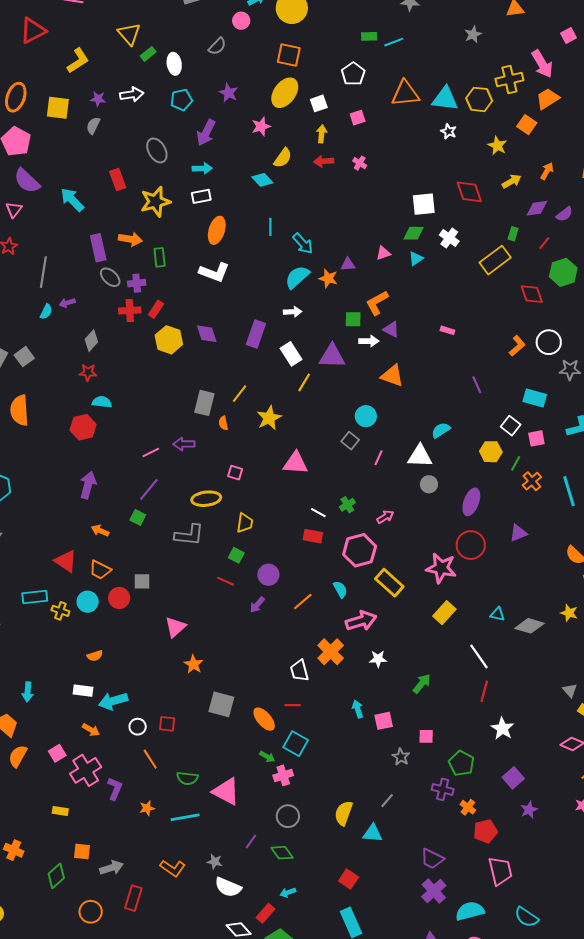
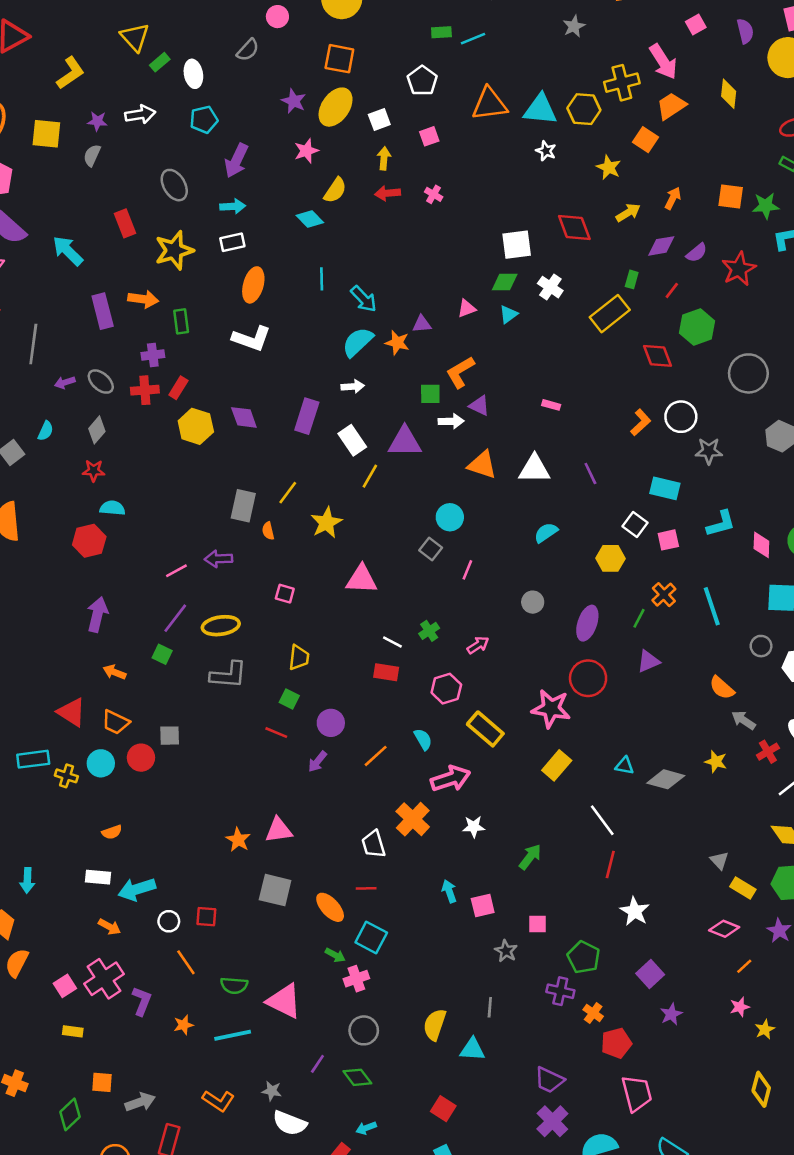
purple star: (228, 93) -> (294, 101), moved
gray ellipse: (110, 277) -> (101, 382), moved
cyan semicircle: (46, 312) -> (46, 431), moved
white triangle: (420, 456) -> (534, 469), moved
green line: (516, 463) -> (639, 618), moved
yellow ellipse: (206, 499) -> (221, 626), moved
pink hexagon: (360, 550) -> (446, 689), size x0.7
pink triangle: (175, 627) -> (279, 830), moved, turned 35
pink square: (57, 753) -> (65, 986), moved
gray line: (387, 801) -> (490, 1007), turned -35

